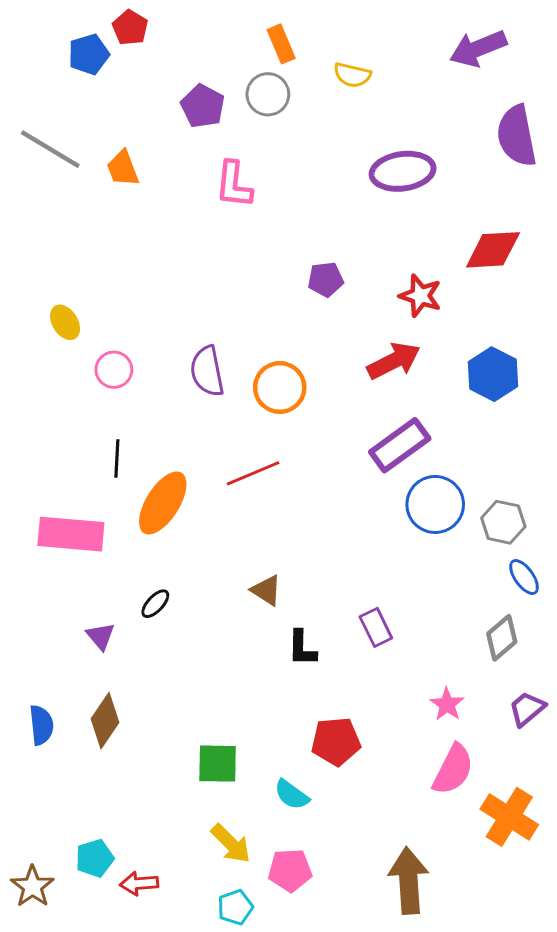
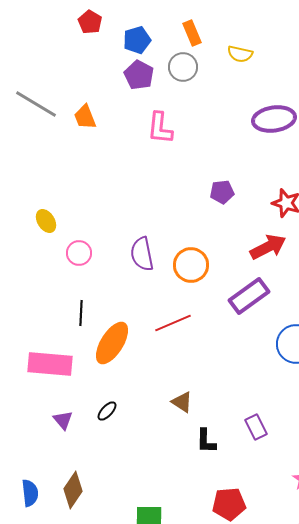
blue pentagon: (89, 54) -> (137, 40), moved
purple rectangle: (400, 445) -> (249, 296), moved
purple triangle: (101, 636) -> (63, 420), moved

